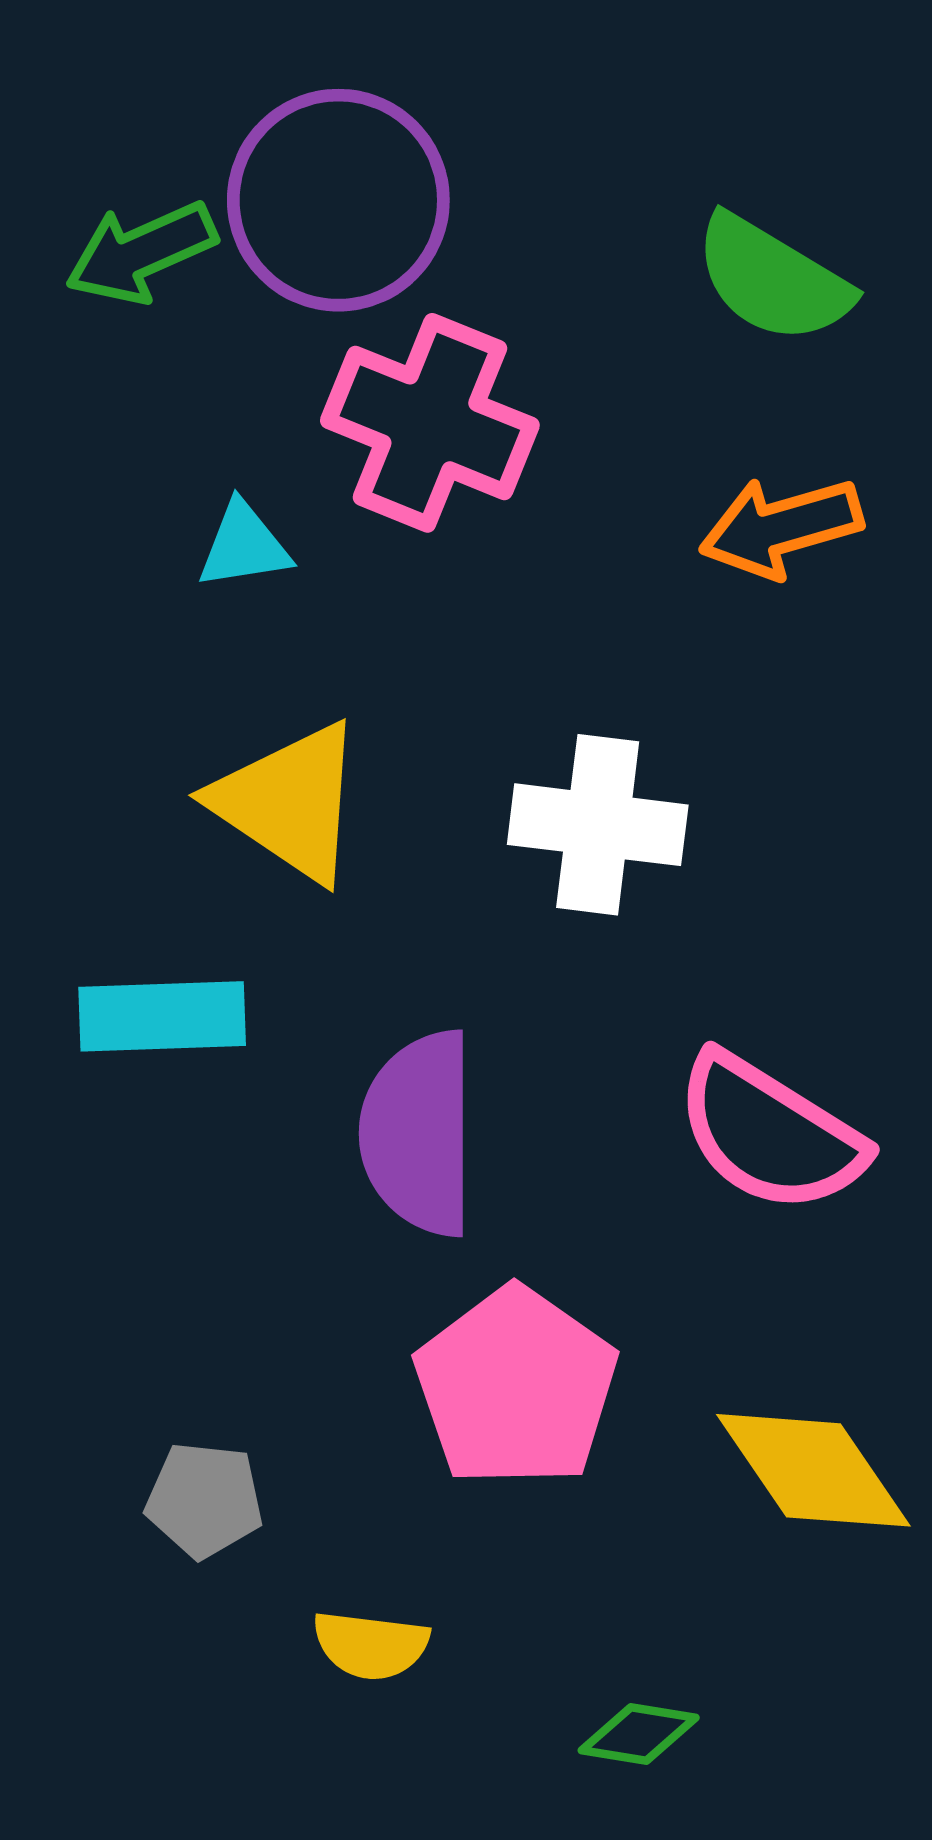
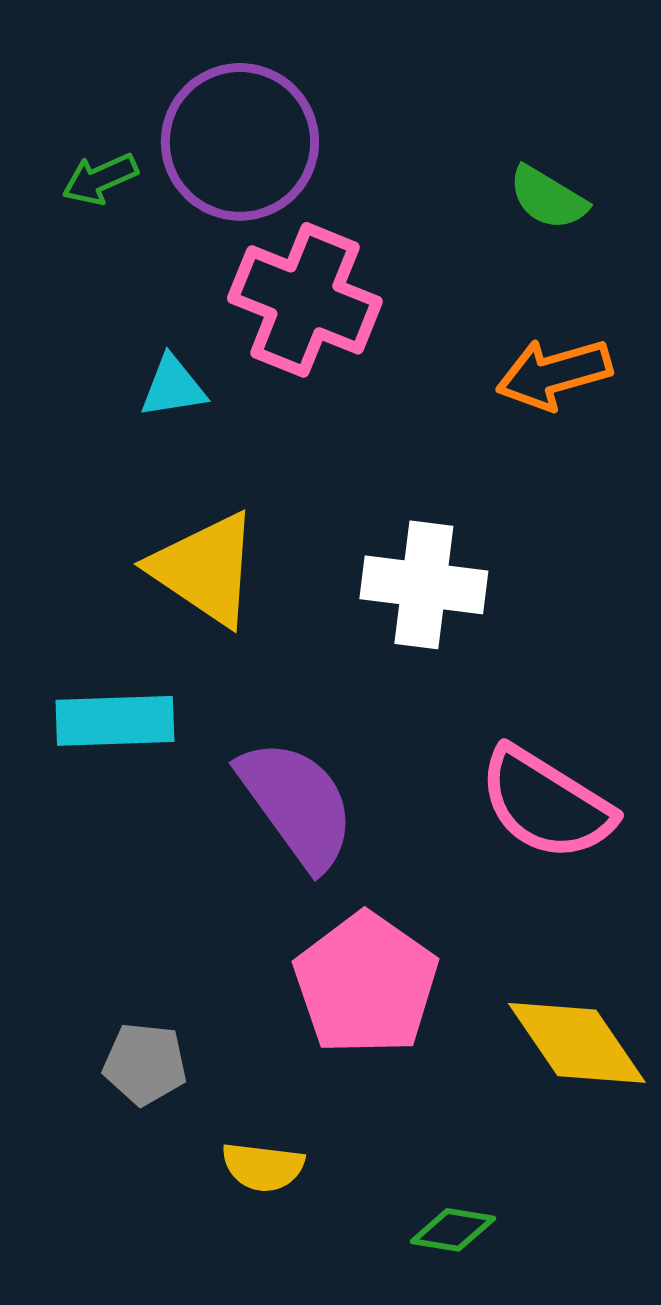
green arrow: (141, 252) -> (100, 179), size x0.7
green semicircle: (773, 279) -> (548, 198), size x0.7
purple semicircle: (419, 1133) -> (297, 804), turned 144

